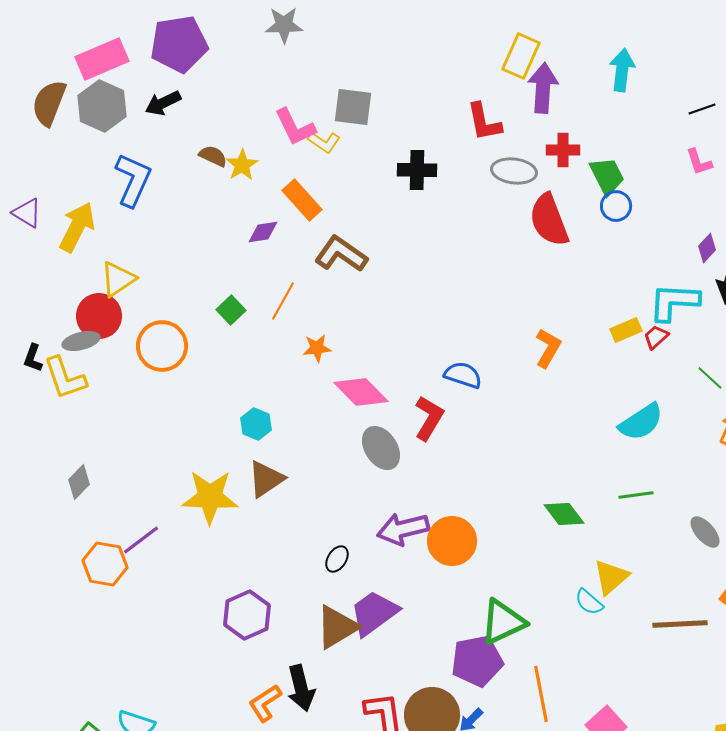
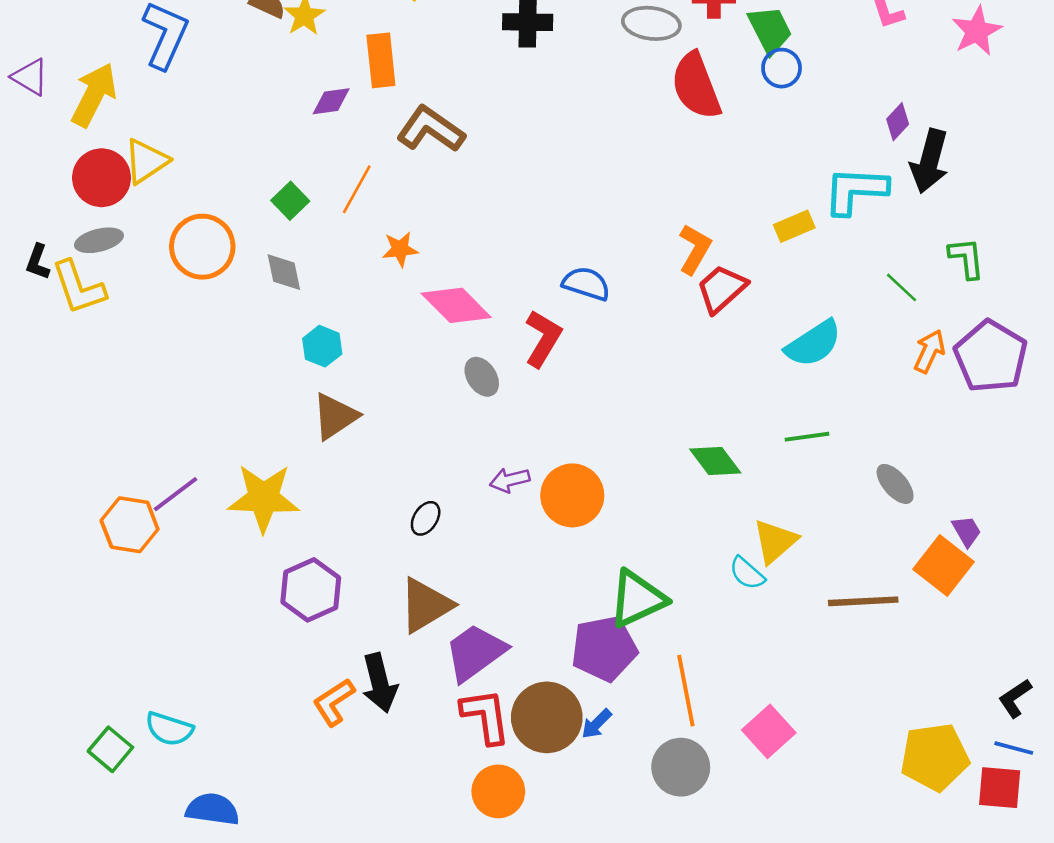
orange rectangle: (302, 200) -> (381, 60), turned 36
red circle: (99, 316) -> (102, 178), moved
red trapezoid: (656, 337) -> (722, 289), moved, size x1.6
gray ellipse: (381, 448) -> (482, 377), size x0.7
gray diamond: (79, 482) -> (284, 272), moved, turned -56
yellow star: (210, 497) -> (264, 498), moved
purple arrow: (403, 529) -> (510, 480), size x0.6
purple trapezoid: (374, 613) -> (475, 652), moved

